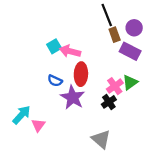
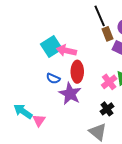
cyan square: (54, 46) -> (51, 47), size x1.5
black cross: (109, 102) -> (107, 109), moved
cyan arrow: (22, 115) -> (23, 111), turned -96

